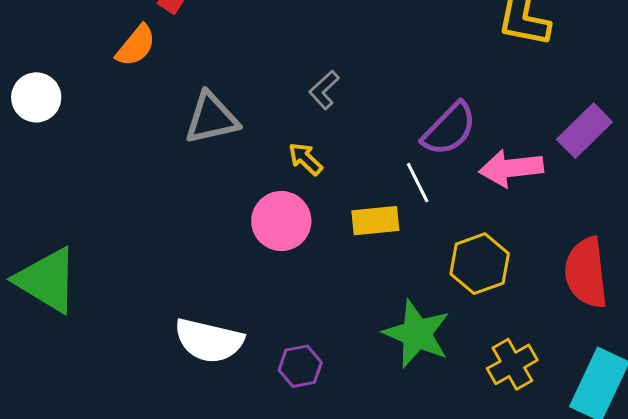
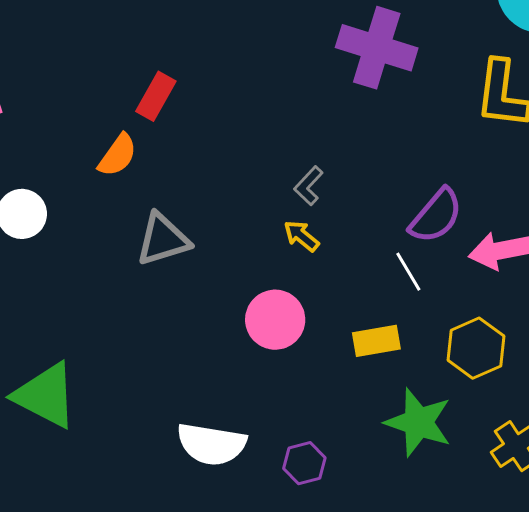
gray triangle: (211, 118) -> (163, 239), moved
yellow arrow: (305, 159) -> (301, 236), moved
yellow rectangle: (375, 221) -> (376, 341), moved

